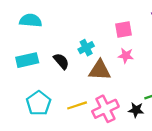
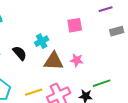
pink star: (126, 56) -> (77, 60), moved

